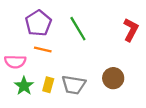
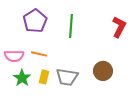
green line: (78, 29) -> (71, 26), turned 35
orange line: (43, 50) -> (39, 54), moved

